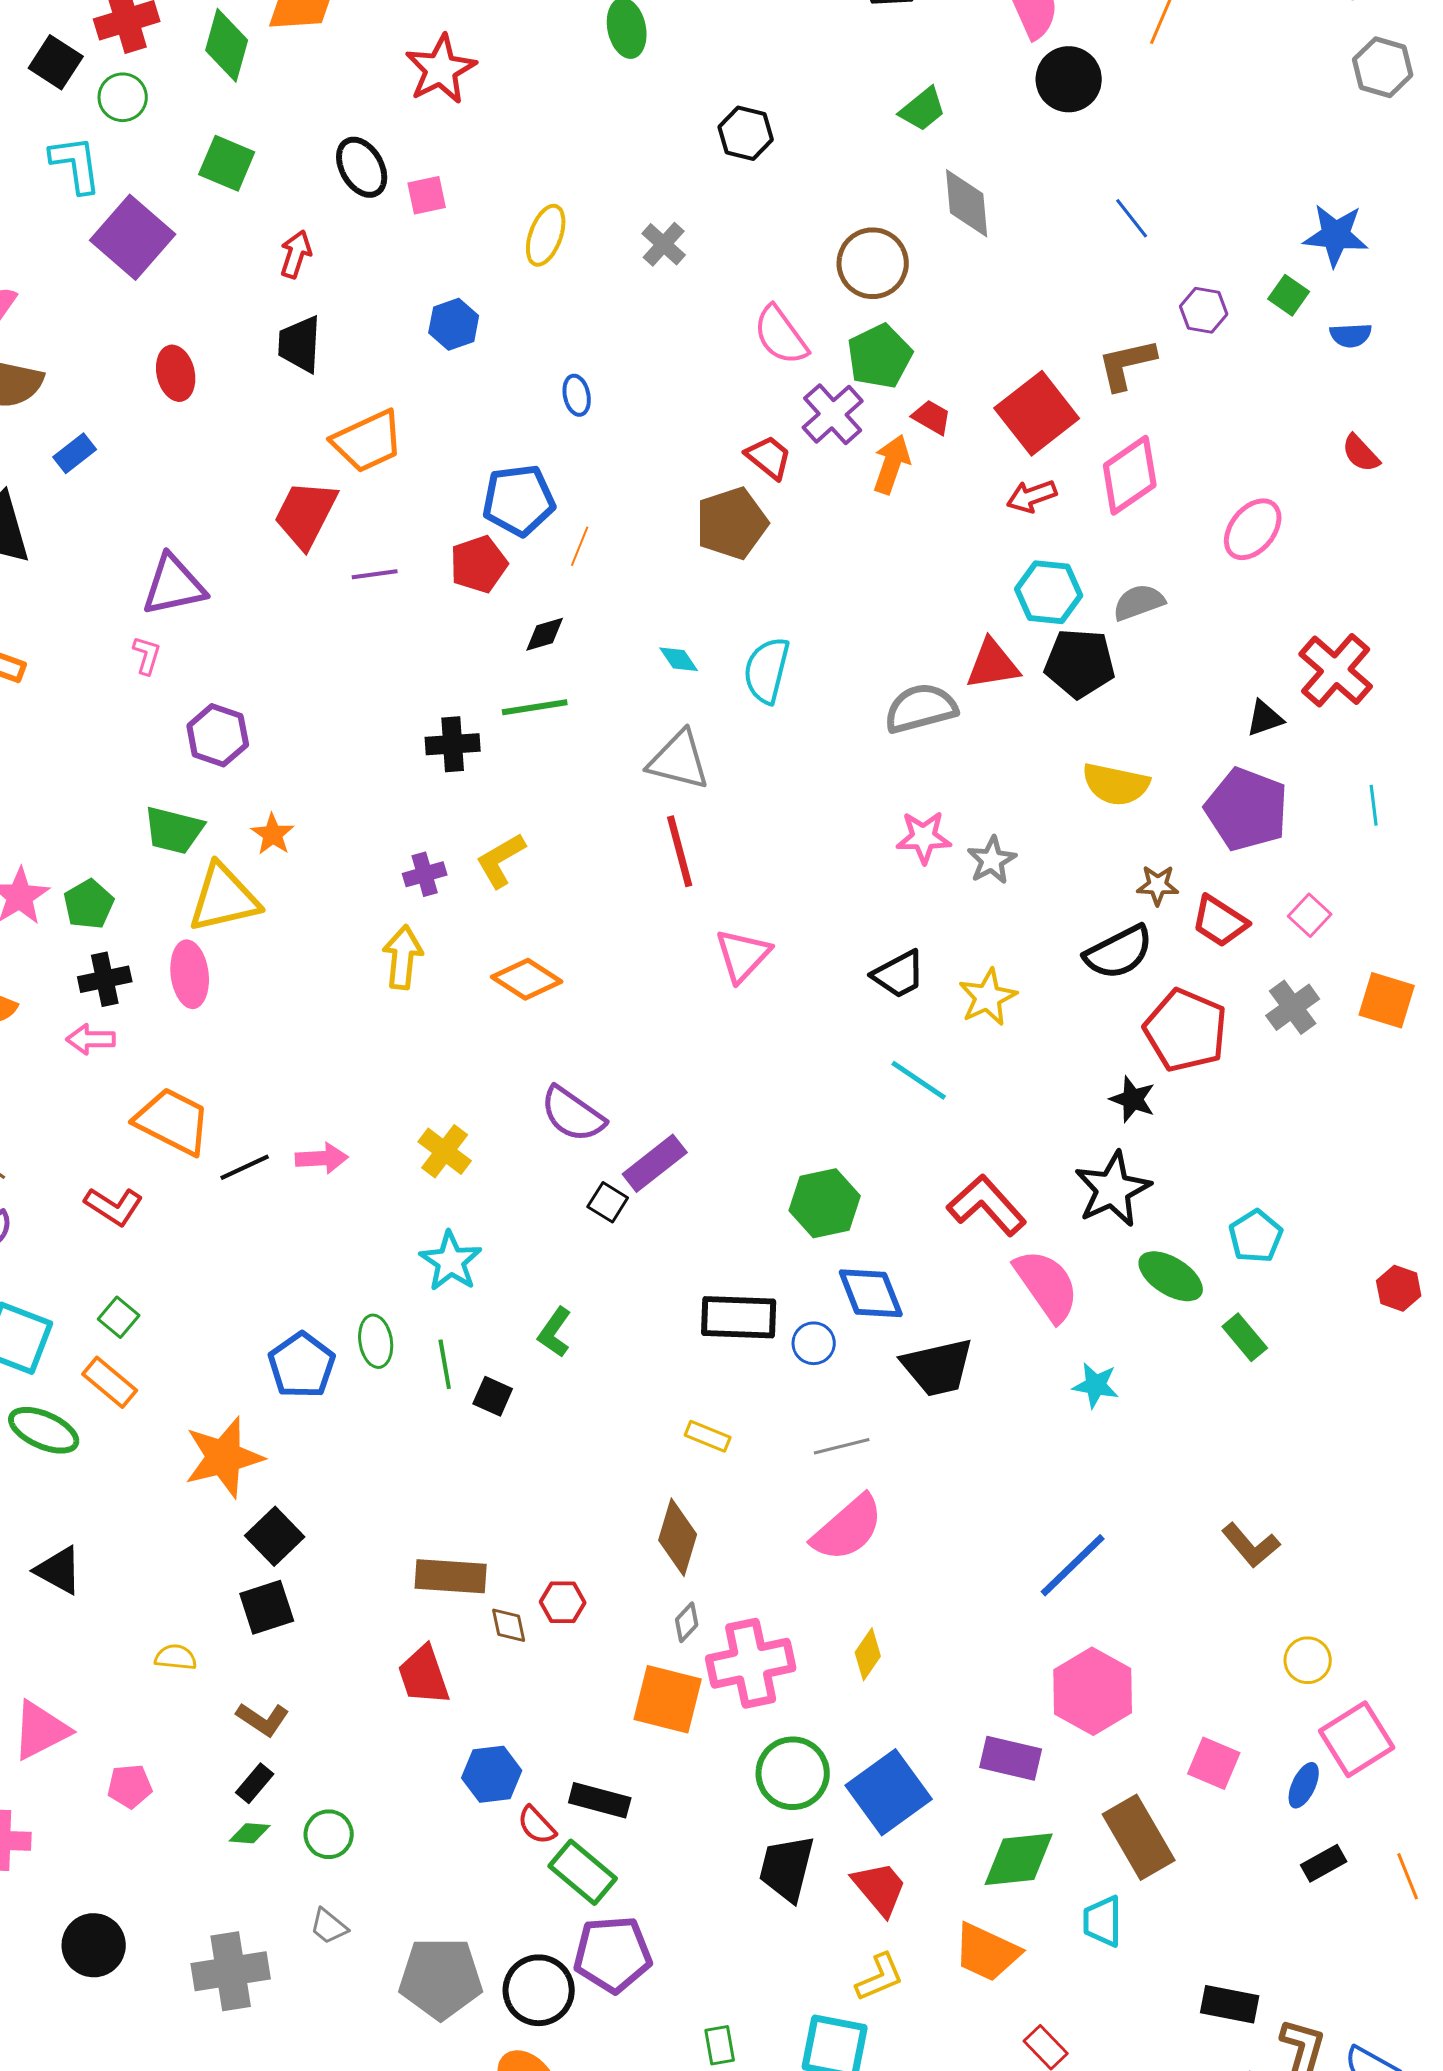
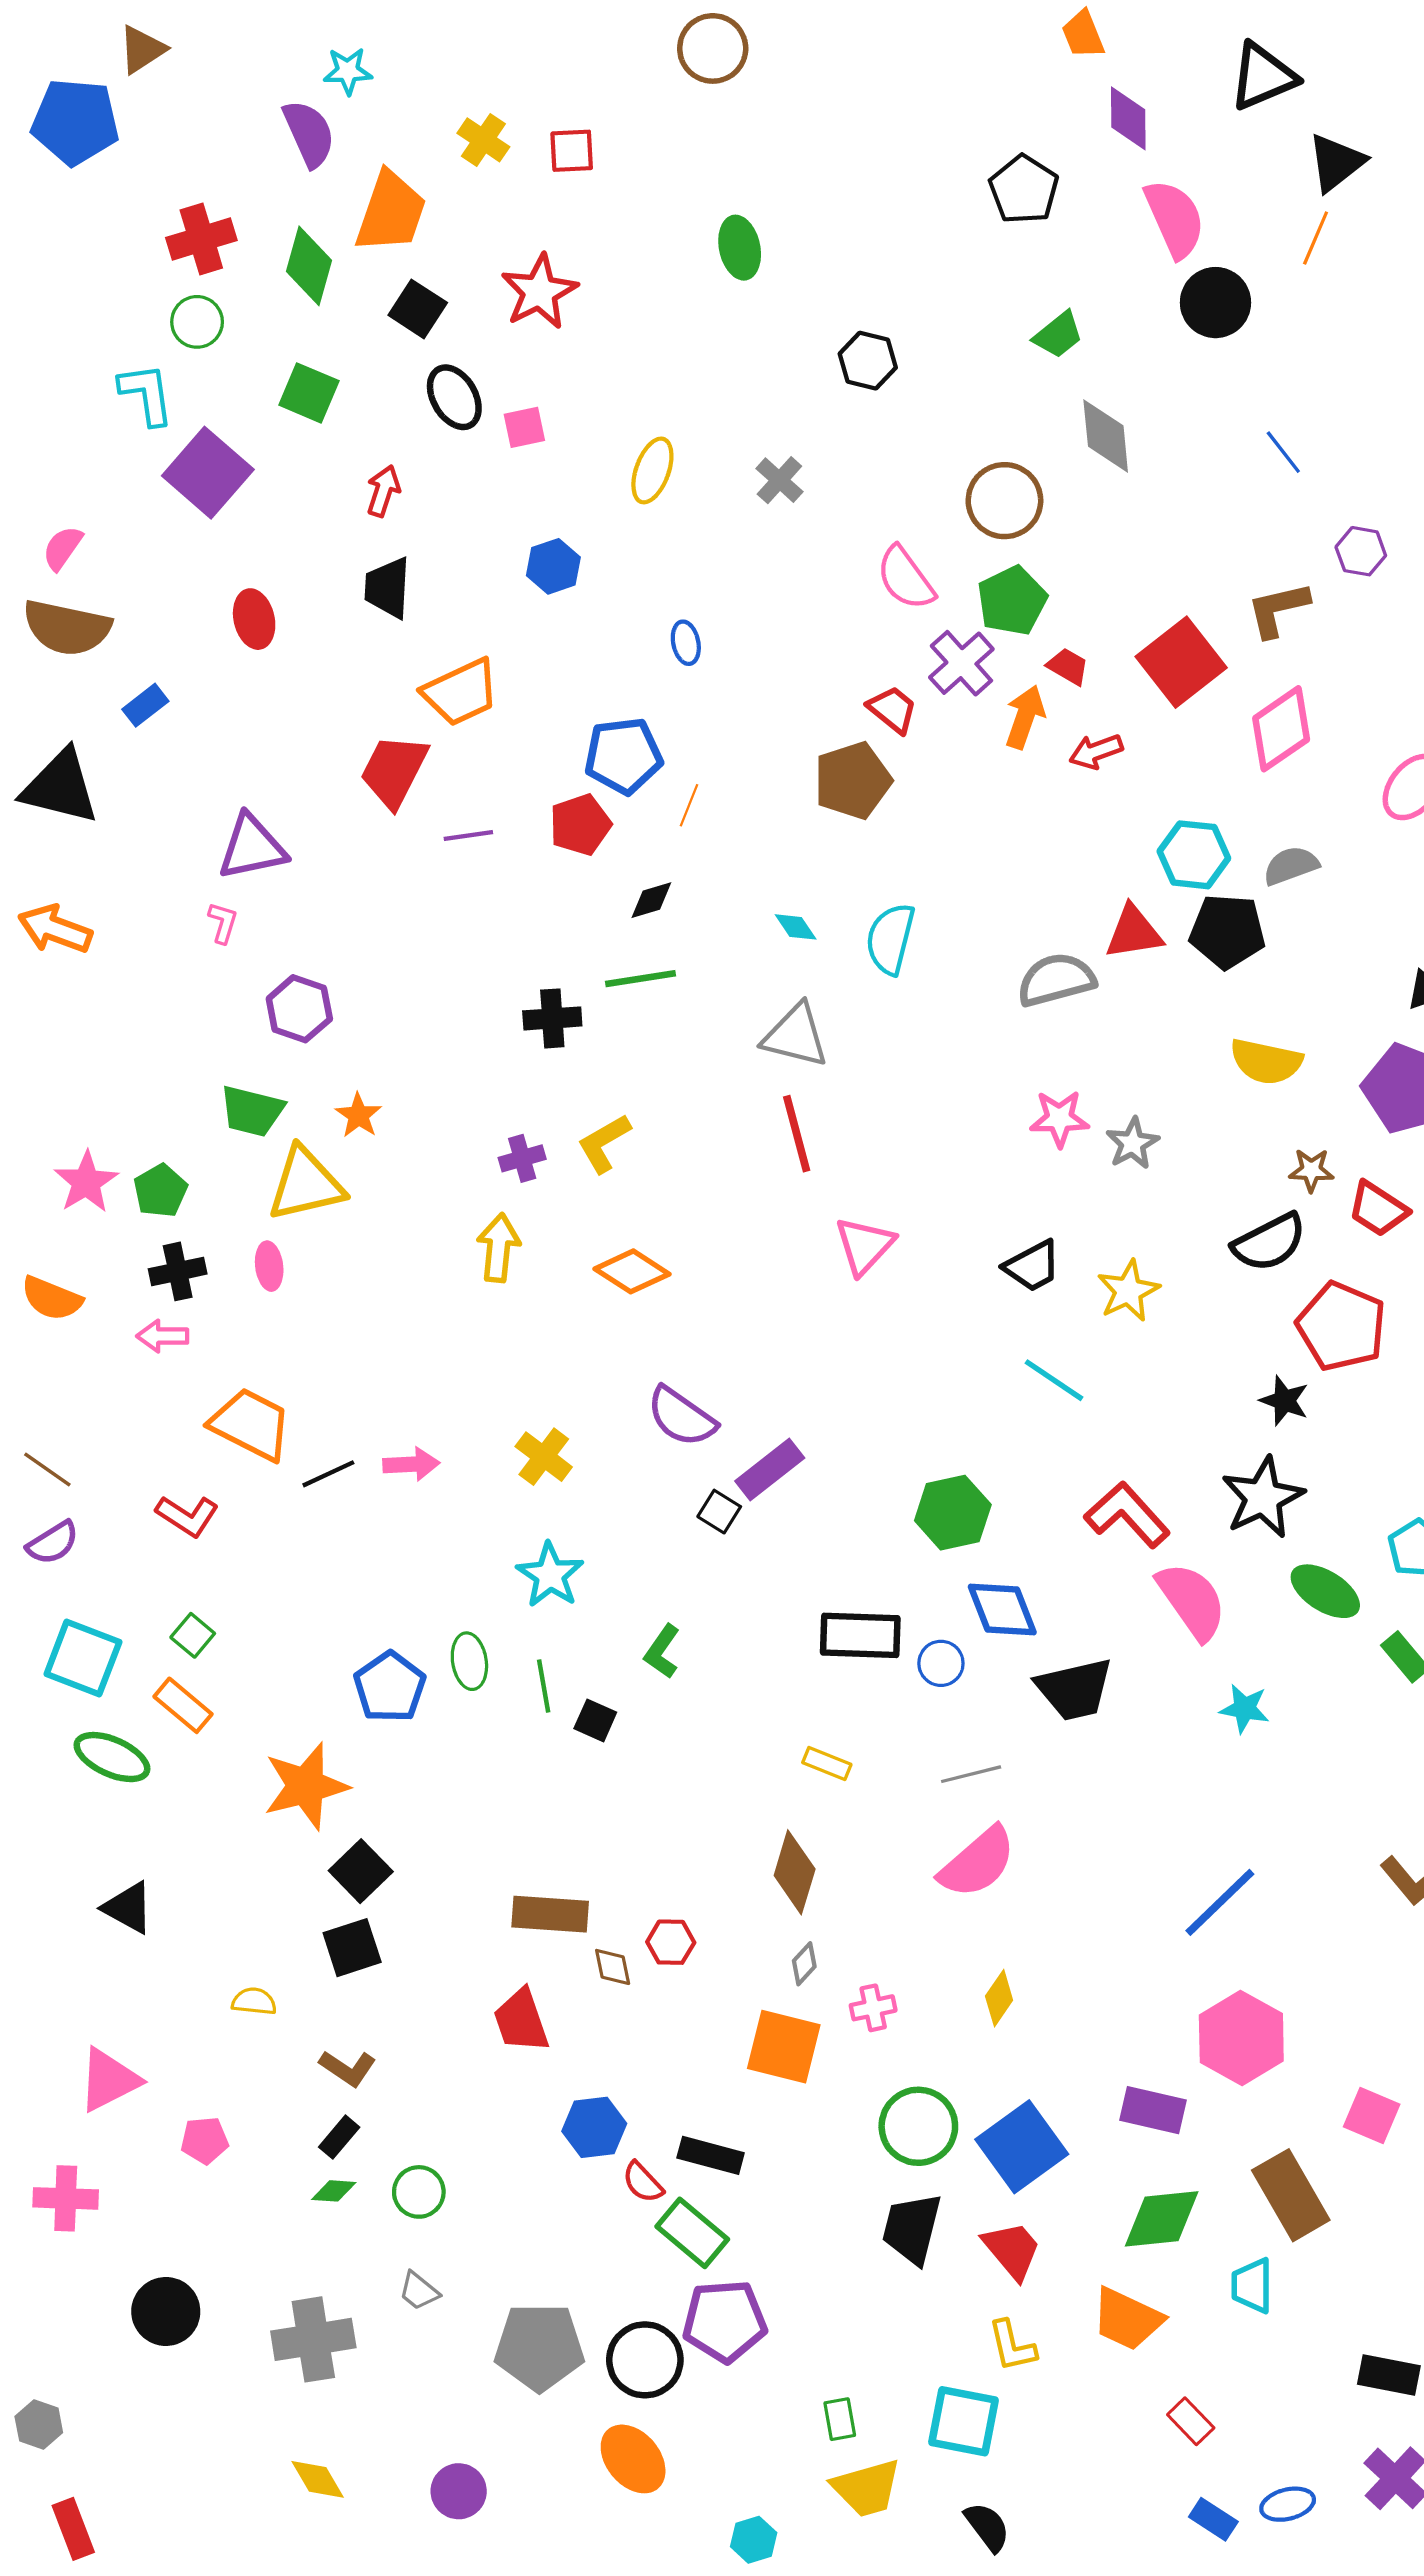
black square: (56, 62) -> (418, 309), moved
red arrow: (1032, 496) -> (1096, 751), moved
pink ellipse: (190, 974) -> (269, 1266), size x0.7
pink cross: (751, 1663) -> (873, 2008), size x0.5
yellow L-shape: (880, 1977) -> (1012, 2346), turned 100

